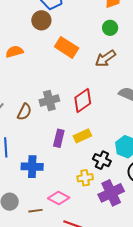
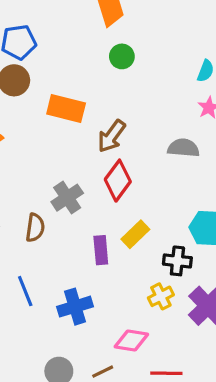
brown arrow: (105, 58) -> (112, 136), moved

